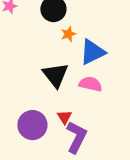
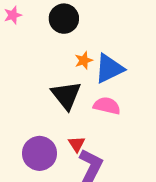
orange star: (68, 34) -> (84, 60), moved

